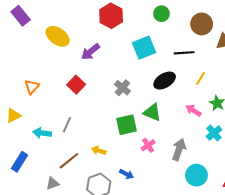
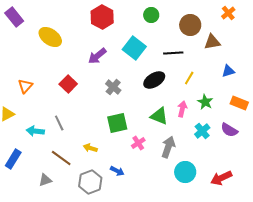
cyan square: (144, 48) -> (134, 48), turned -30
purple arrow: (91, 52) -> (97, 56), moved
pink arrow: (193, 110) -> (182, 109), turned 70
green triangle: (152, 112) -> (159, 116), moved
gray line: (67, 125) -> (59, 123), turned -49
brown line: (69, 161) -> (61, 158), turned 75

